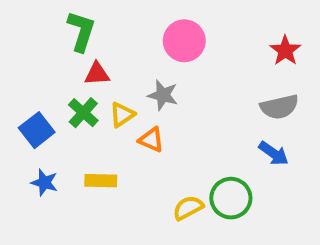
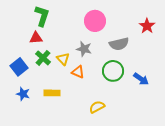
red triangle: (97, 74) -> (36, 38), moved
gray semicircle: (279, 107) -> (119, 44), moved
yellow triangle: (122, 115) -> (63, 59), turned -40
green circle: (231, 198) -> (113, 71), moved

